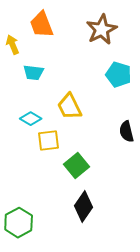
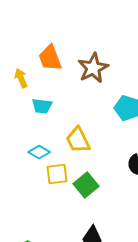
brown star: (102, 30) -> (93, 68), moved
green square: (77, 166) -> (86, 185), moved

